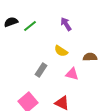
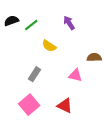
yellow semicircle: (61, 51) -> (49, 46), moved
gray rectangle: (41, 70) -> (34, 74), moved

